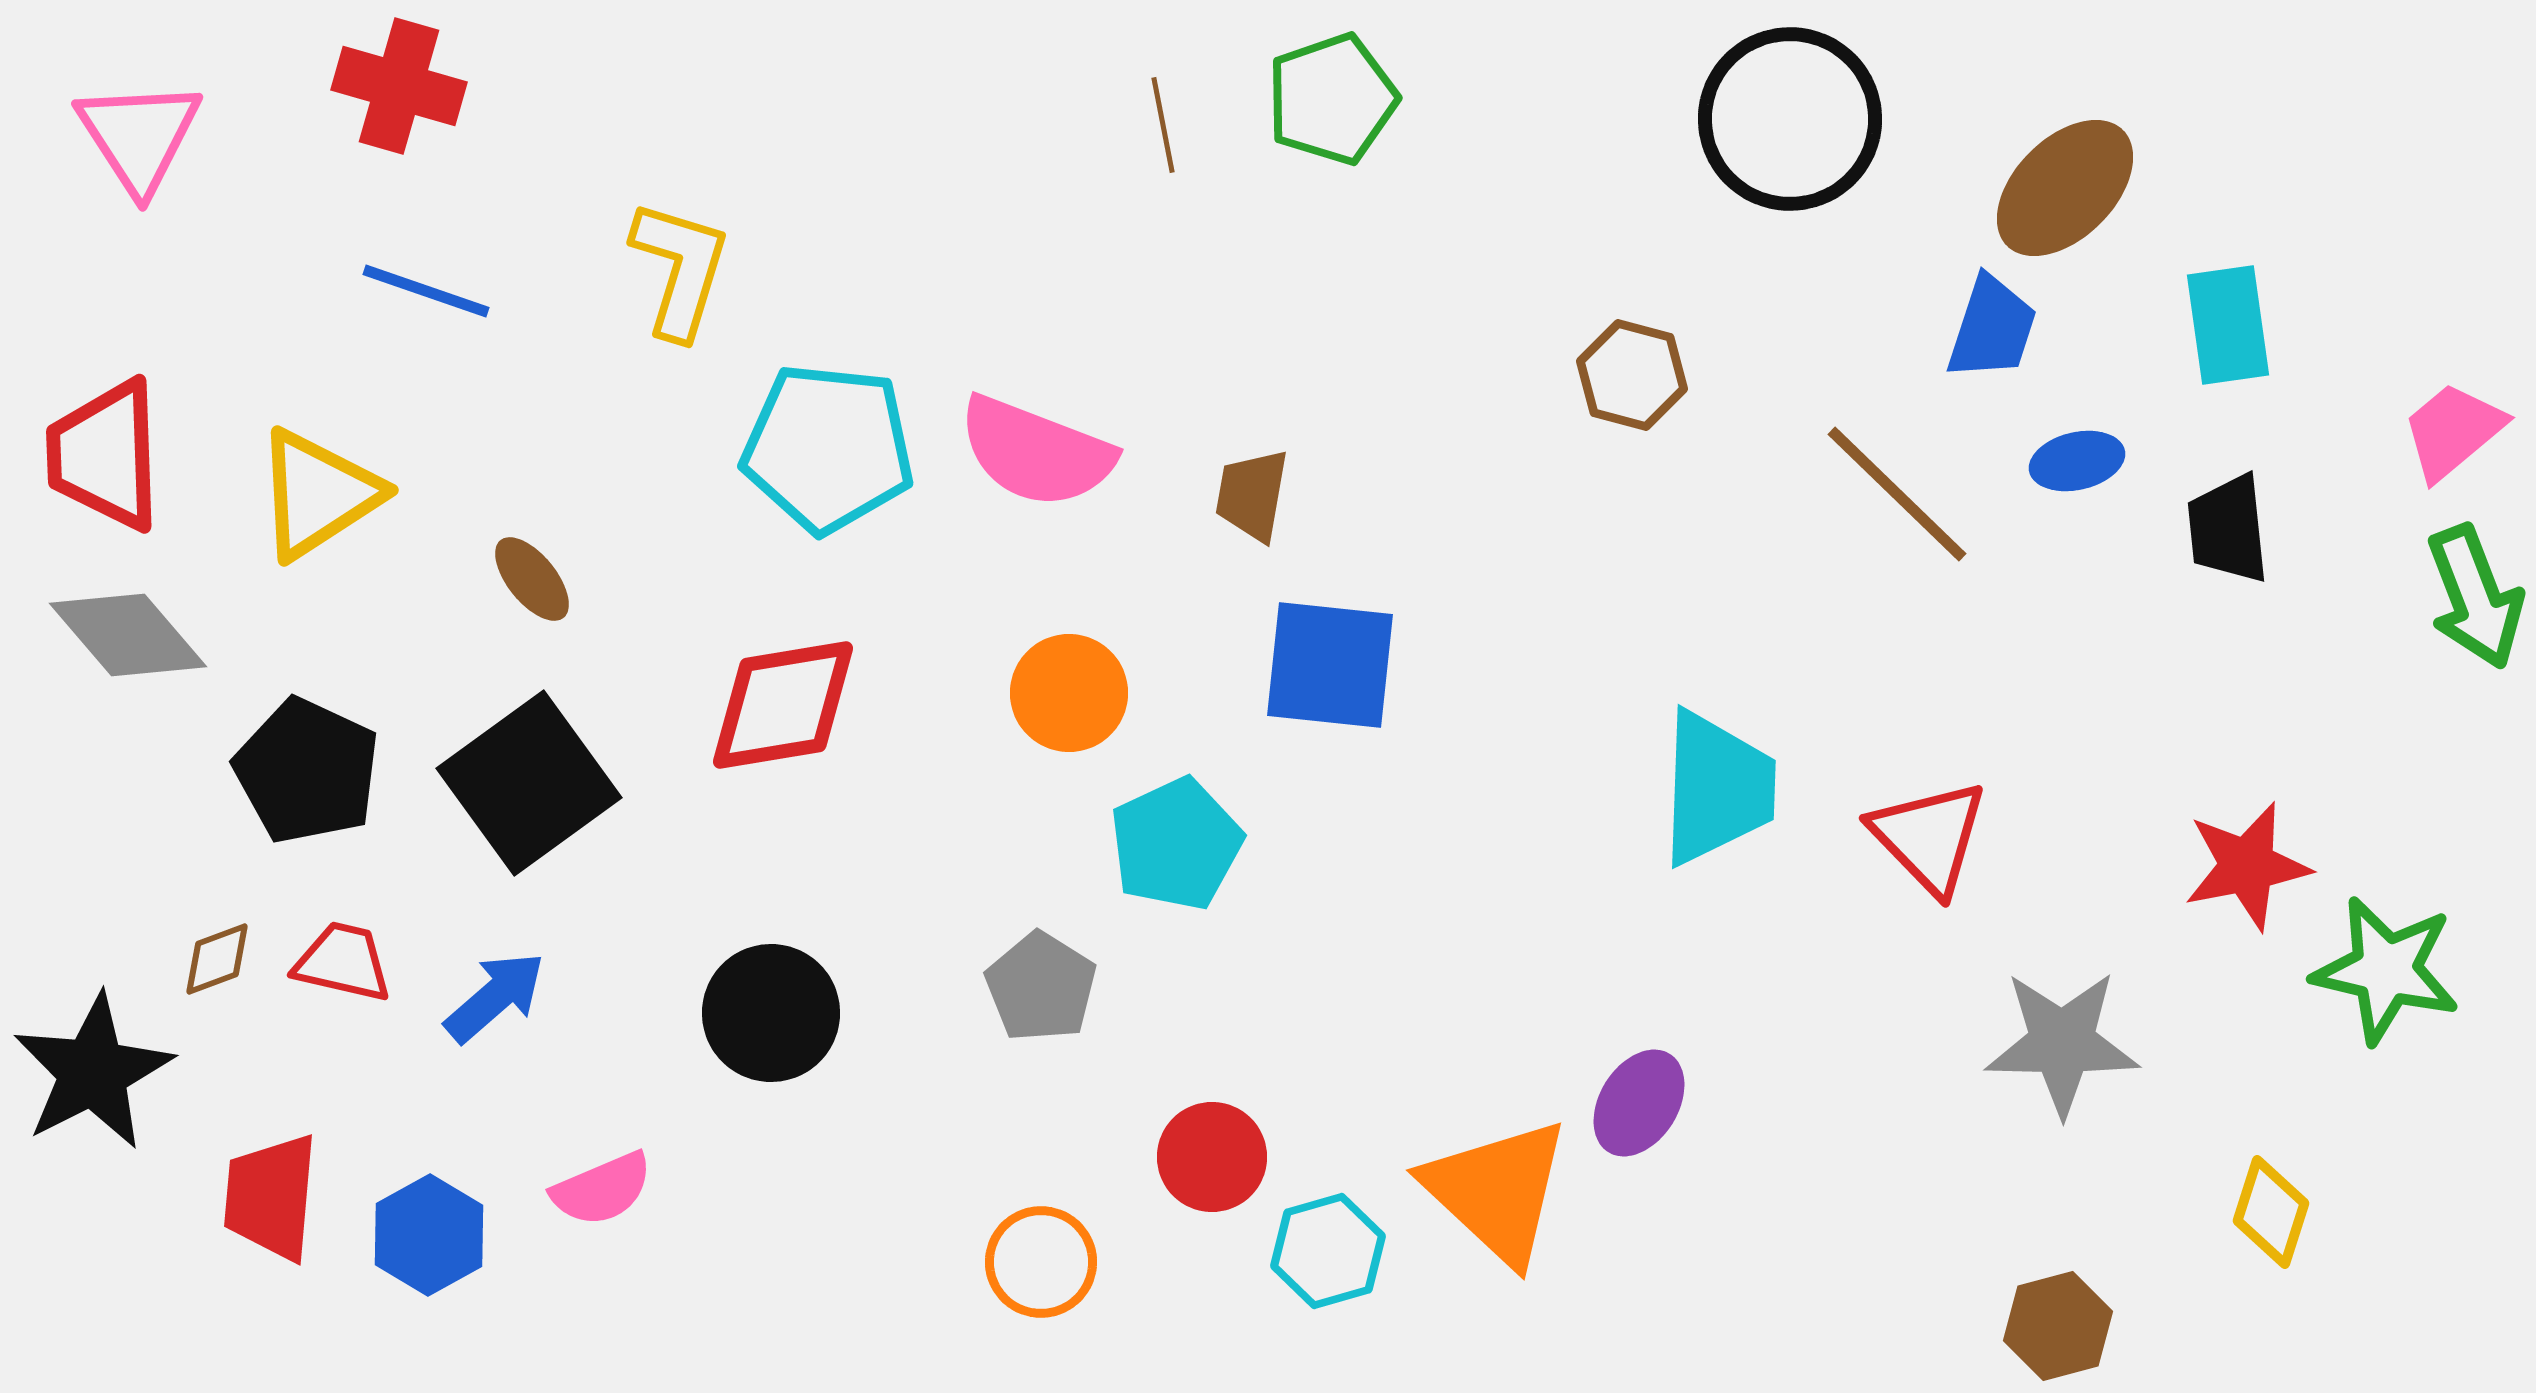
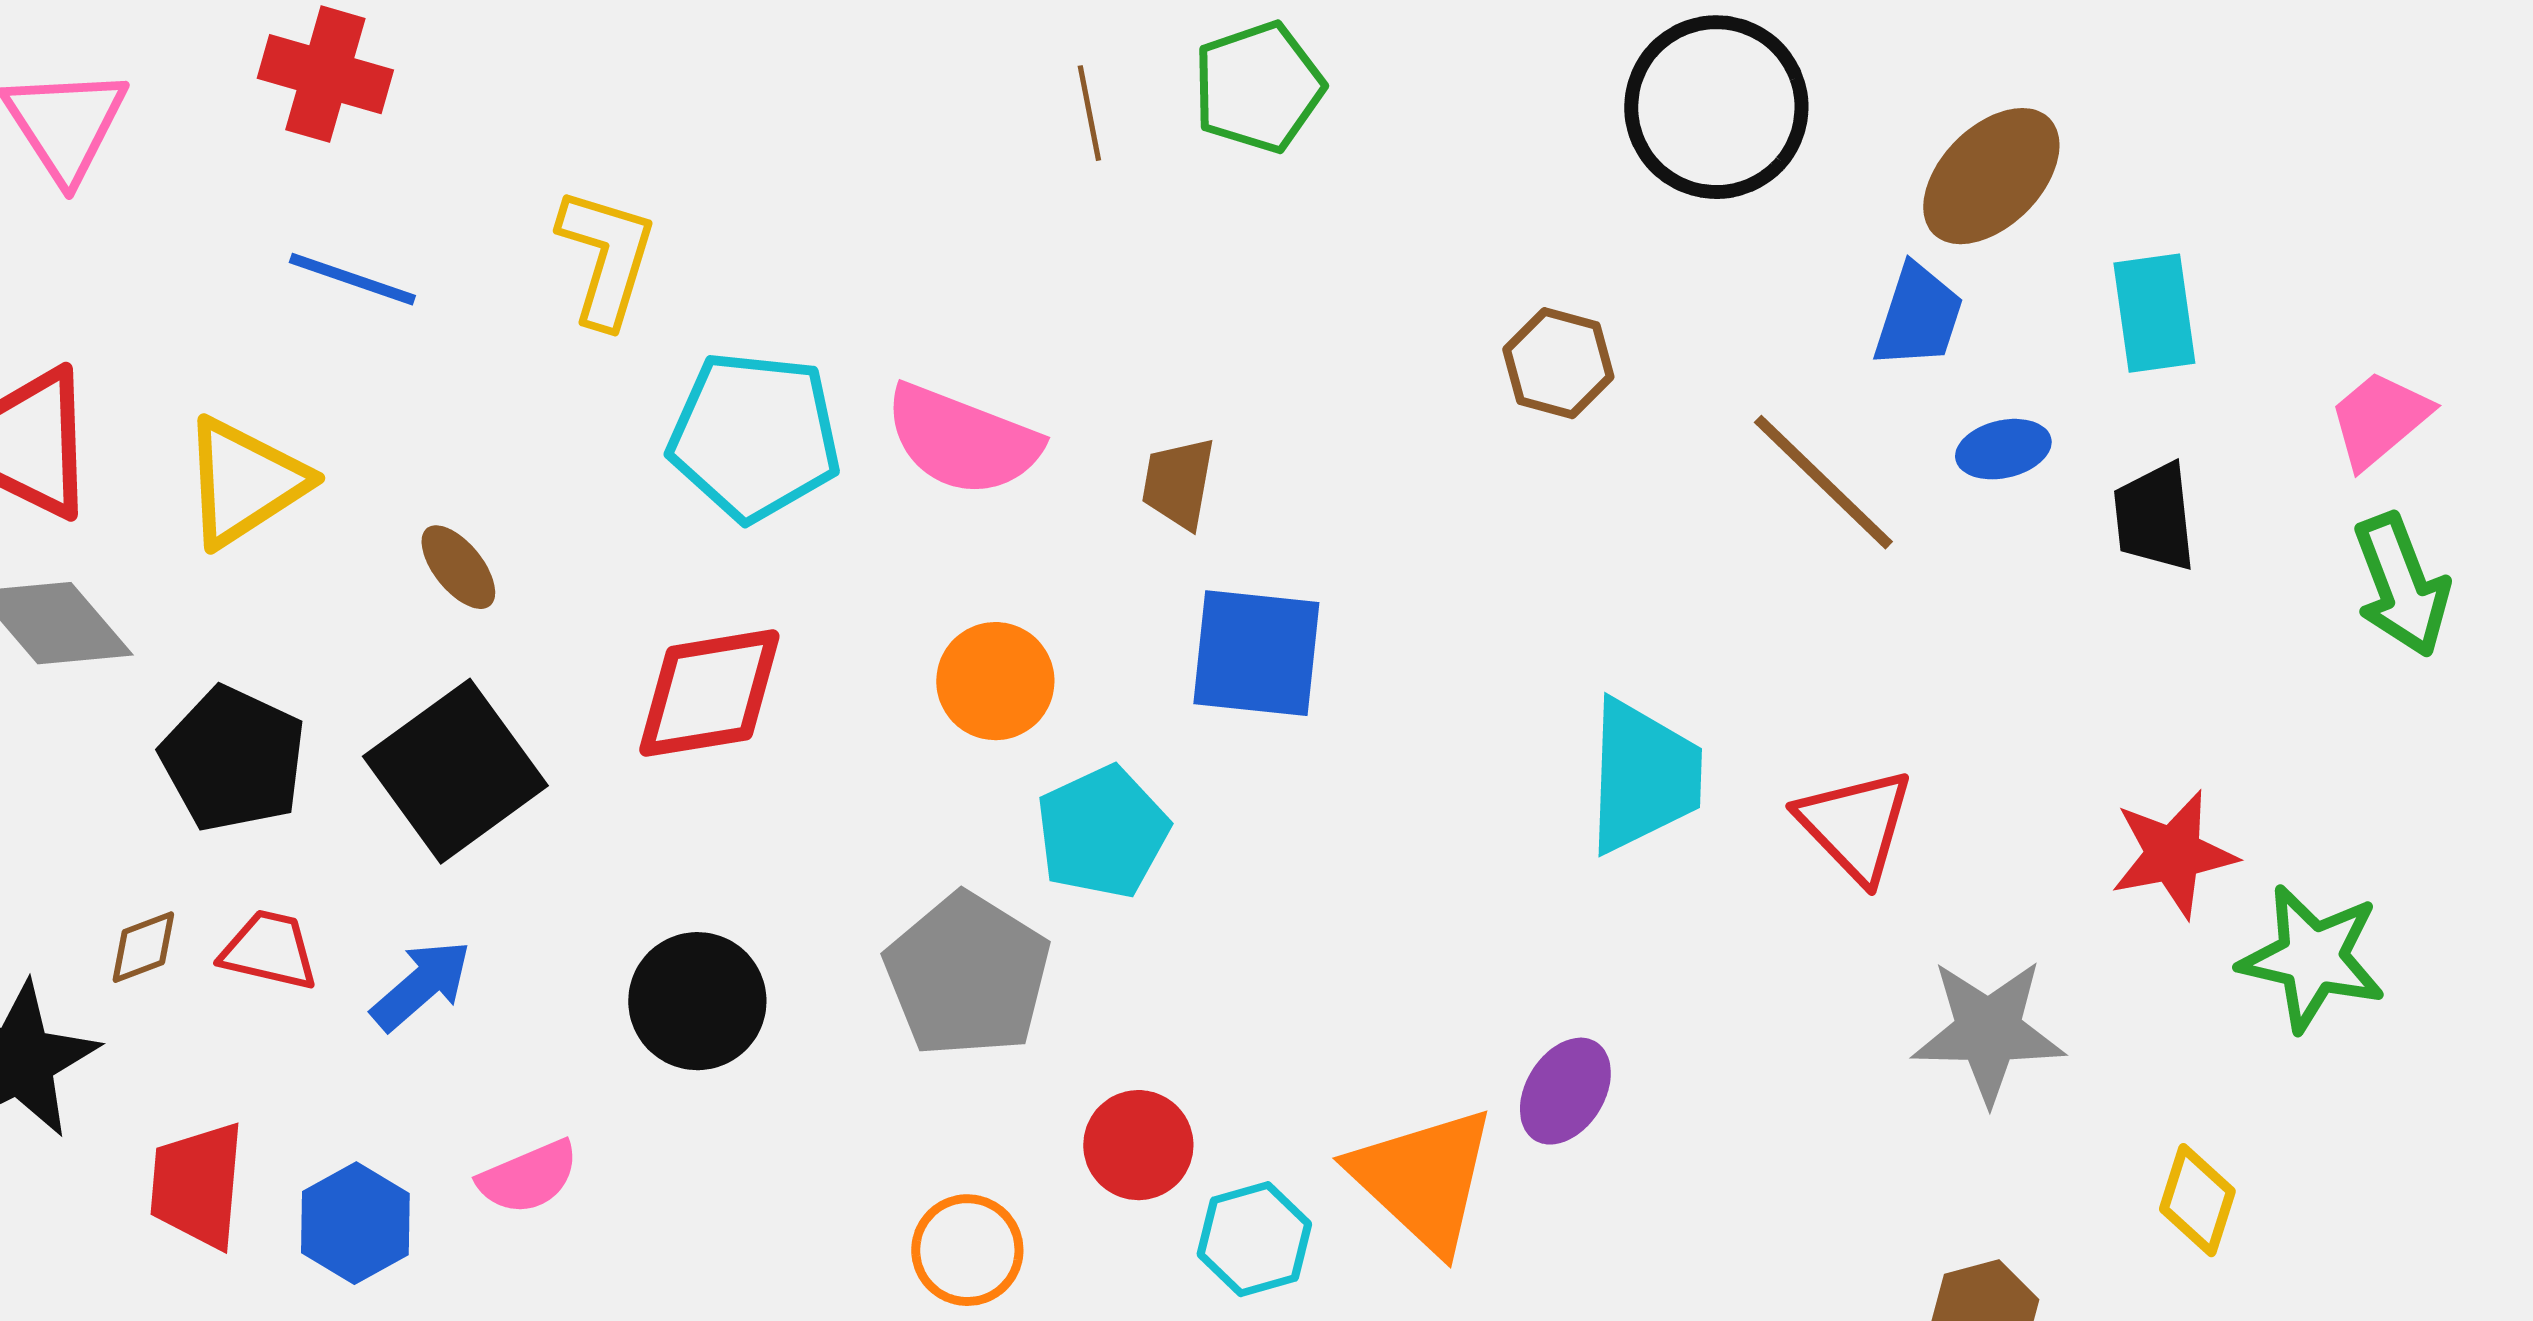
gray pentagon: (1041, 987) -> (967, 975), size x1.5

